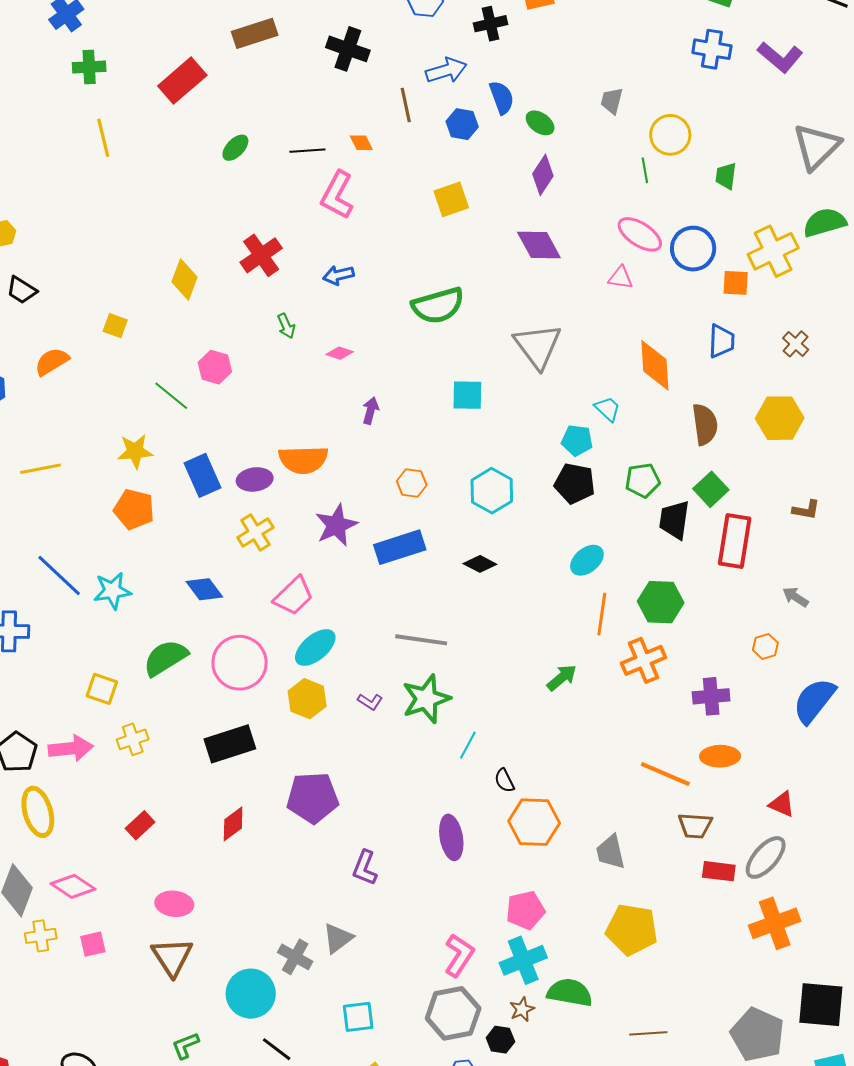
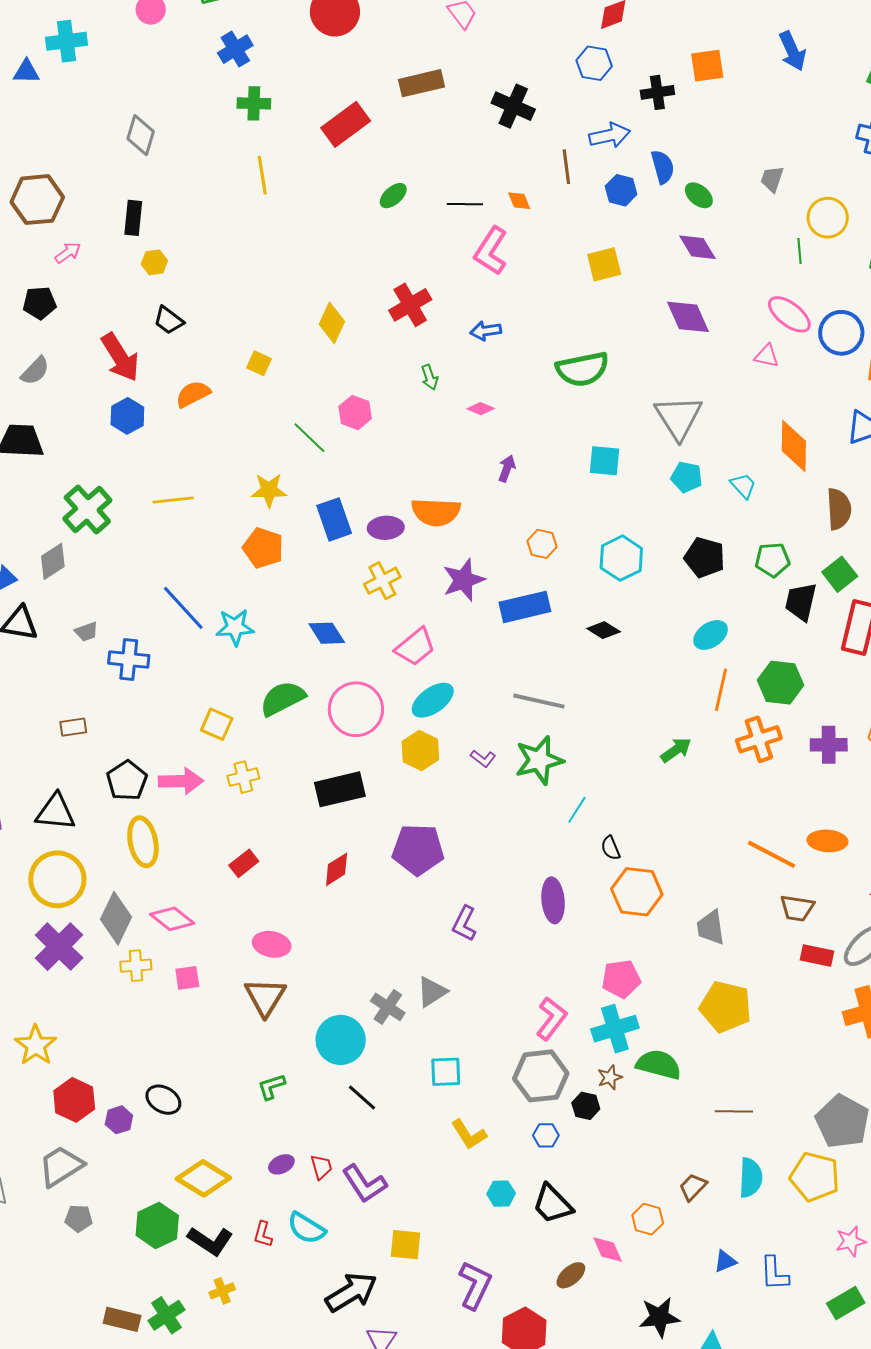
purple diamond: (543, 175) -> (697, 247), turned -69
cyan pentagon: (577, 440) -> (687, 477), moved
purple cross: (711, 696) -> (829, 745), moved

